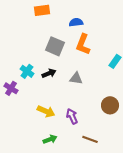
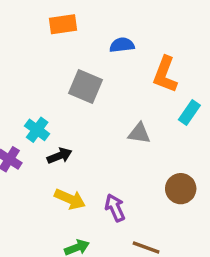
orange L-shape: (83, 44) -> (165, 74), moved
black arrow: (49, 73) -> (60, 156), moved
gray triangle: (76, 78) -> (139, 133), moved

